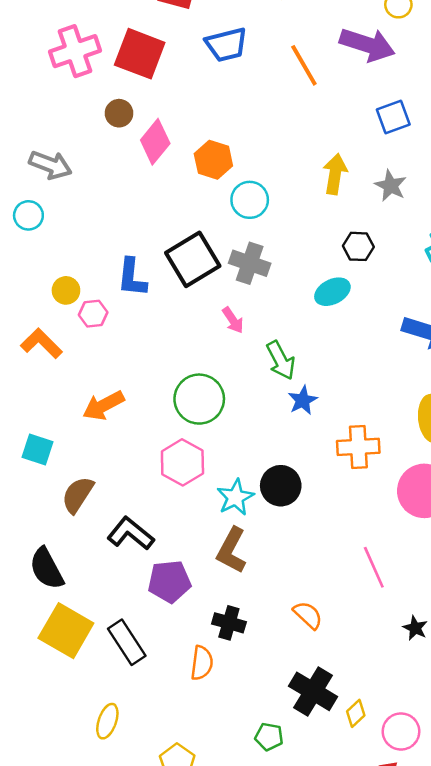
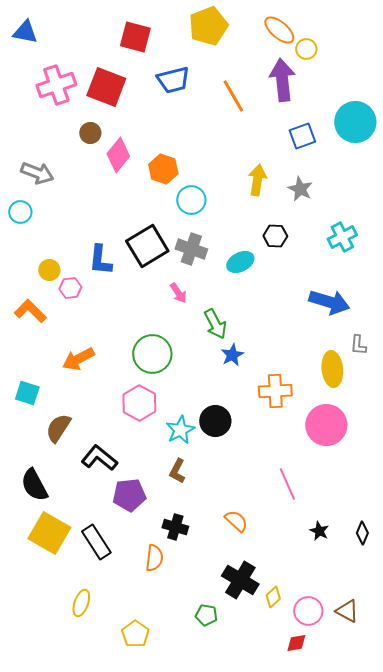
purple arrow: (367, 45) -> (282, 80), turned -114
cyan ellipse: (332, 292) -> (240, 262), moved
brown L-shape: (232, 550) -> (177, 471), size x0.7

